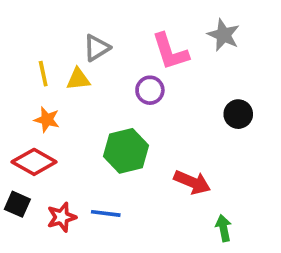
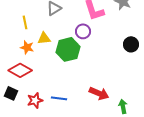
yellow triangle: (78, 79) -> (44, 38), moved
green hexagon: (126, 151) -> (68, 49), moved
red arrow: (192, 182) -> (99, 93), moved

